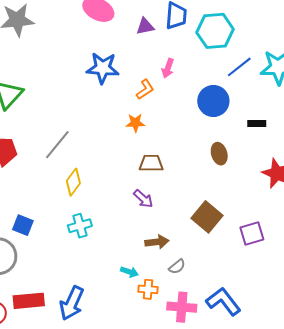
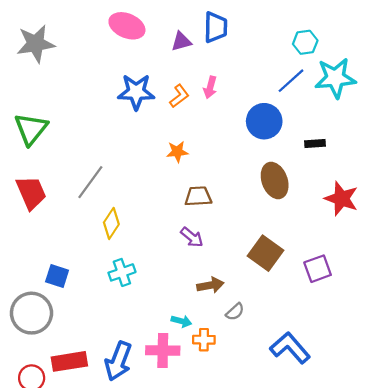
cyan hexagon: (215, 31) -> (305, 42), moved, size x0.6
orange L-shape: (145, 89) -> (179, 96), moved
brown ellipse: (219, 154) -> (275, 180), size x1.4
pink cross: (182, 307) -> (163, 350), moved

